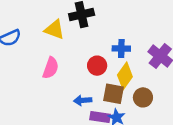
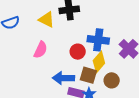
blue cross: (121, 48) -> (98, 40), size x1.5
blue arrow: (83, 100) -> (63, 78), size x1.5

